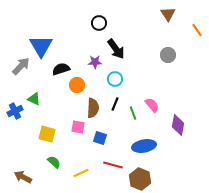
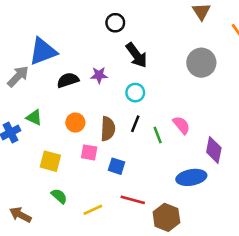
blue triangle: (41, 46) -> (43, 51), turned 40
gray circle: (168, 55) -> (201, 63), size x1.5
purple star: (95, 62) -> (99, 75), moved
orange circle: (77, 85) -> (75, 123), moved
blue ellipse: (144, 146) -> (191, 177), moved

